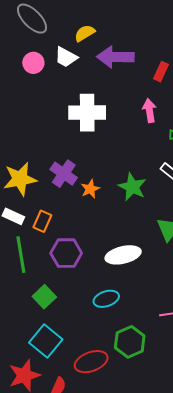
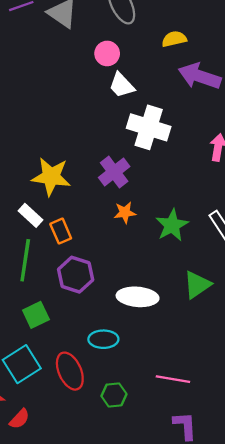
white trapezoid: (66, 57) -> (122, 85), moved
purple cross: (64, 174) -> (114, 172), moved
orange rectangle: (42, 221) -> (61, 231), turned -65
green hexagon: (130, 342) -> (114, 395), size x0.7
red ellipse: (91, 362) -> (70, 371), moved, turned 68

